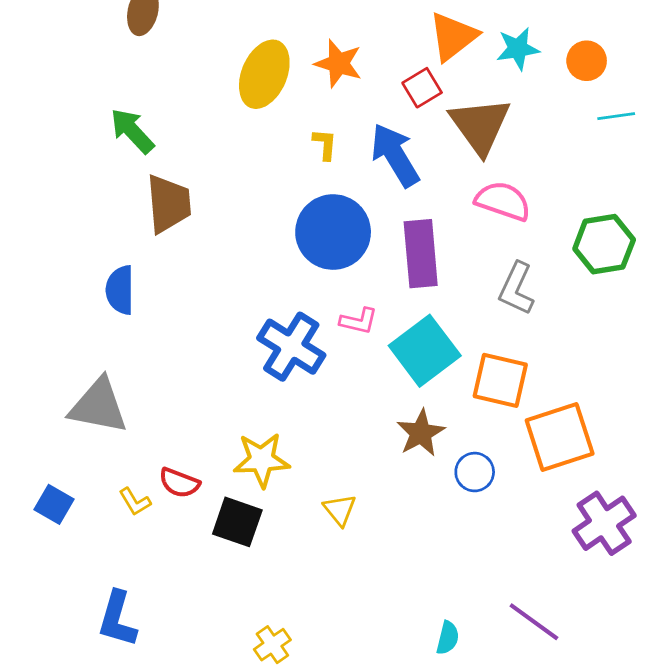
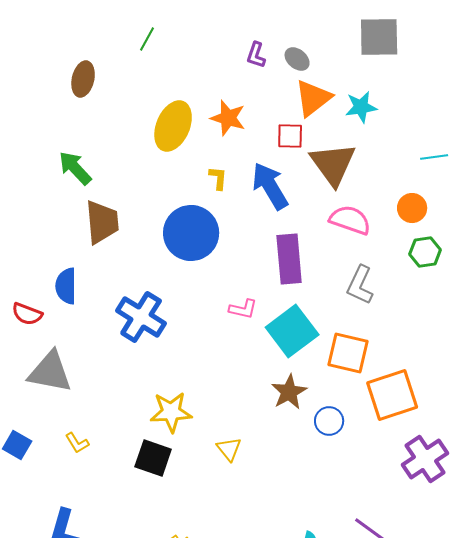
orange circle: (587, 61) -> (412, 208), moved
red square: (422, 88) -> (290, 136), turned 32
blue circle: (333, 232) -> (191, 233), moved
green hexagon: (604, 244) -> (425, 252), size x0.7
blue cross: (291, 347) -> (141, 317), moved
red semicircle: (179, 483) -> (27, 314), moved

